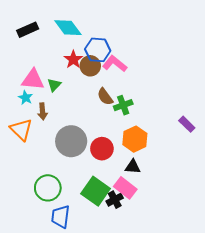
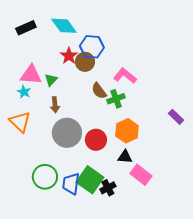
pink L-shape: (115, 64) -> (125, 76), moved
brown arrow: (42, 111) -> (55, 105), moved
pink rectangle: (125, 188) -> (141, 175), moved
blue trapezoid: (61, 217) -> (71, 184), moved

